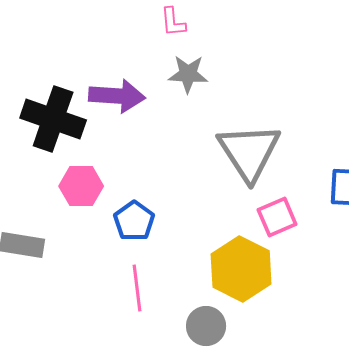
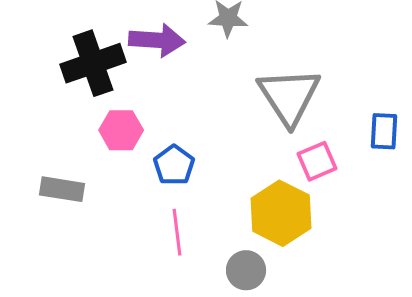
black cross: (53, 119) -> (93, 63), turned -38

